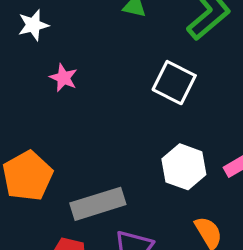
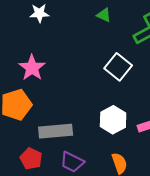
pink star: (63, 78) -> (32, 68), moved, size x1.5

